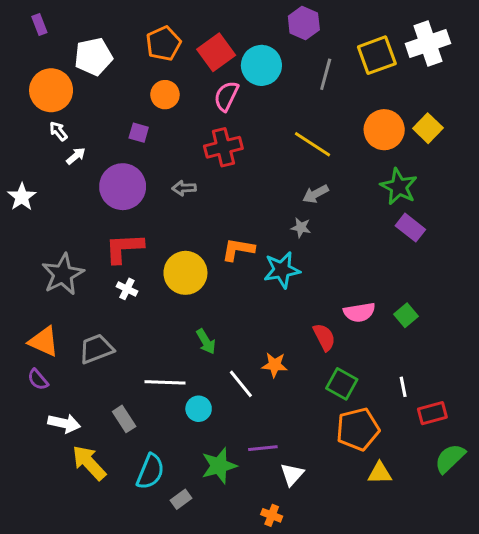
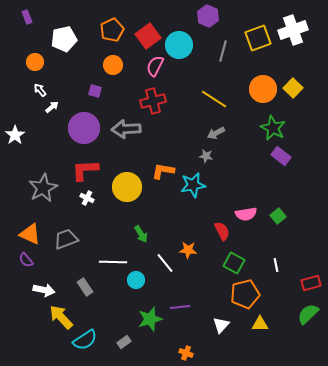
orange circle: (51, 90) -> (35, 62), size x0.6
gray arrow: (184, 188) -> (126, 129), size x1.8
red rectangle: (432, 413) -> (311, 283), moved
cyan semicircle: (150, 472) -> (85, 340), moved, turned 35
white triangle: (292, 474) -> (221, 325), moved

